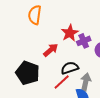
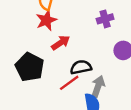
red star: (70, 33) -> (46, 20), moved
purple cross: (84, 41) -> (105, 19), moved

